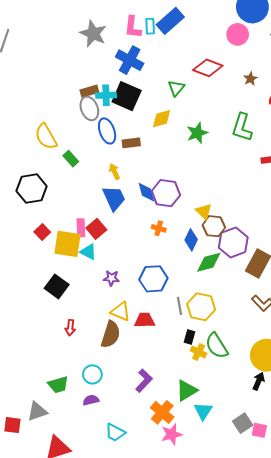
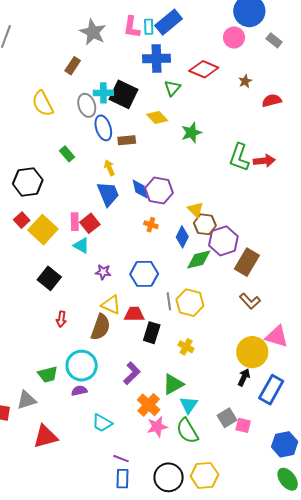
blue cross: (130, 60) -> (157, 59), moved, turned -32
brown rectangle: (89, 91) -> (73, 66), moved, turned -42
yellow diamond: (162, 119) -> (157, 118), turned 60
green L-shape: (242, 127) -> (239, 157), moved
yellow semicircle: (46, 137) -> (43, 104), moved
red square: (42, 232) -> (22, 220), moved
yellow square: (67, 244) -> (43, 230), moved, turned 32
black rectangle: (190, 337) -> (152, 333), moved, size x1.5
green semicircle: (217, 346) -> (187, 431), moved
cyan circle: (92, 374) -> (82, 366), size x1.6

